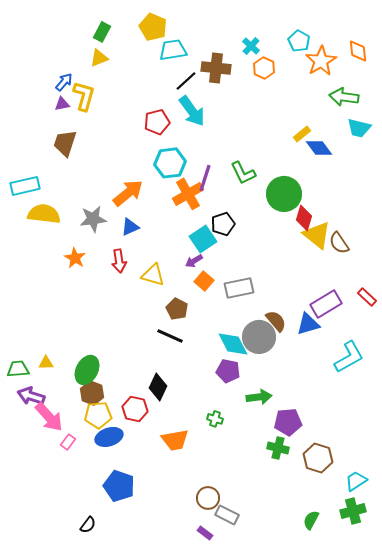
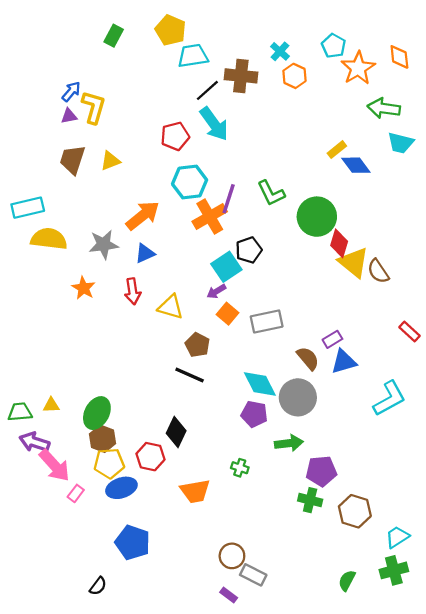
yellow triangle: (99, 58) -> (110, 161), moved
purple rectangle: (326, 304) -> (332, 339), moved, size x0.6
gray circle: (259, 337) -> (298, 397), moved

